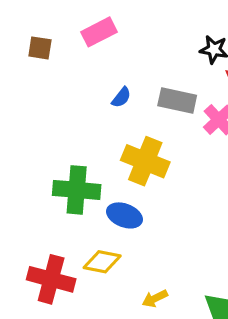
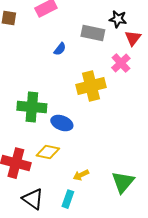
gray rectangle: (177, 101) -> (93, 33), moved
yellow cross: (145, 161) -> (91, 86), moved, turned -36

